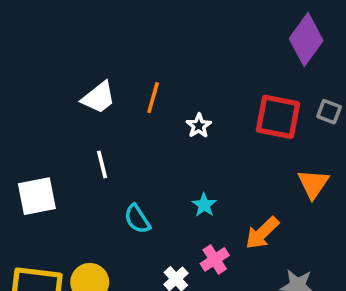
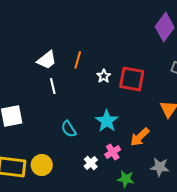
red square: (278, 117) -> (132, 79), moved
white line: (102, 164) -> (53, 86), moved
cyan star: (204, 205) -> (107, 121), size x1.6

